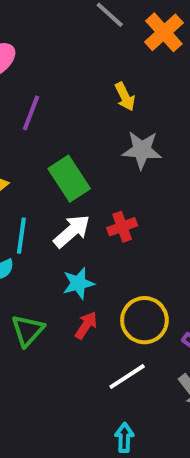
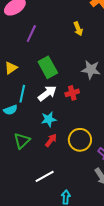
gray star: (142, 150) -> (91, 70), moved
white line: (127, 376) -> (45, 176), moved

